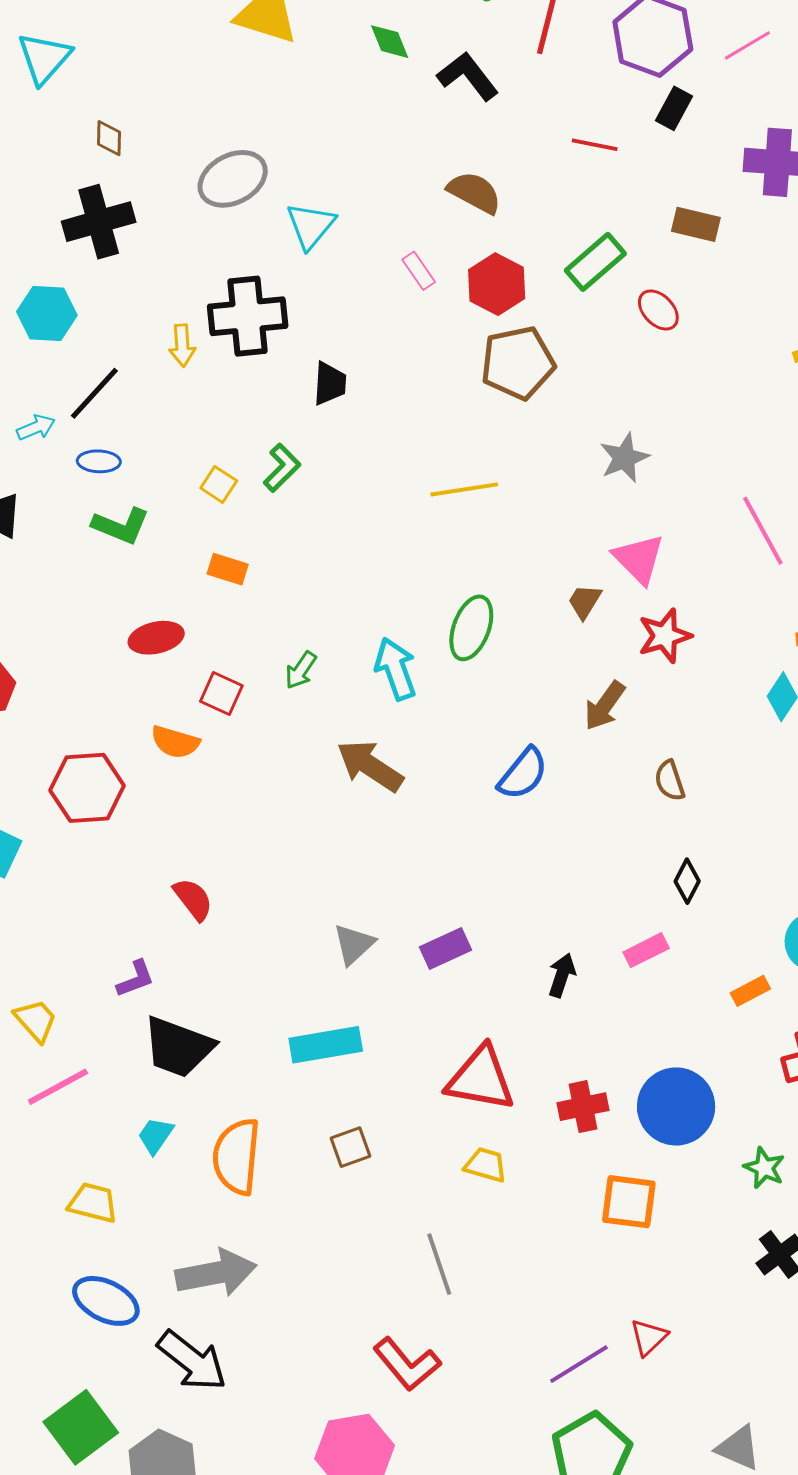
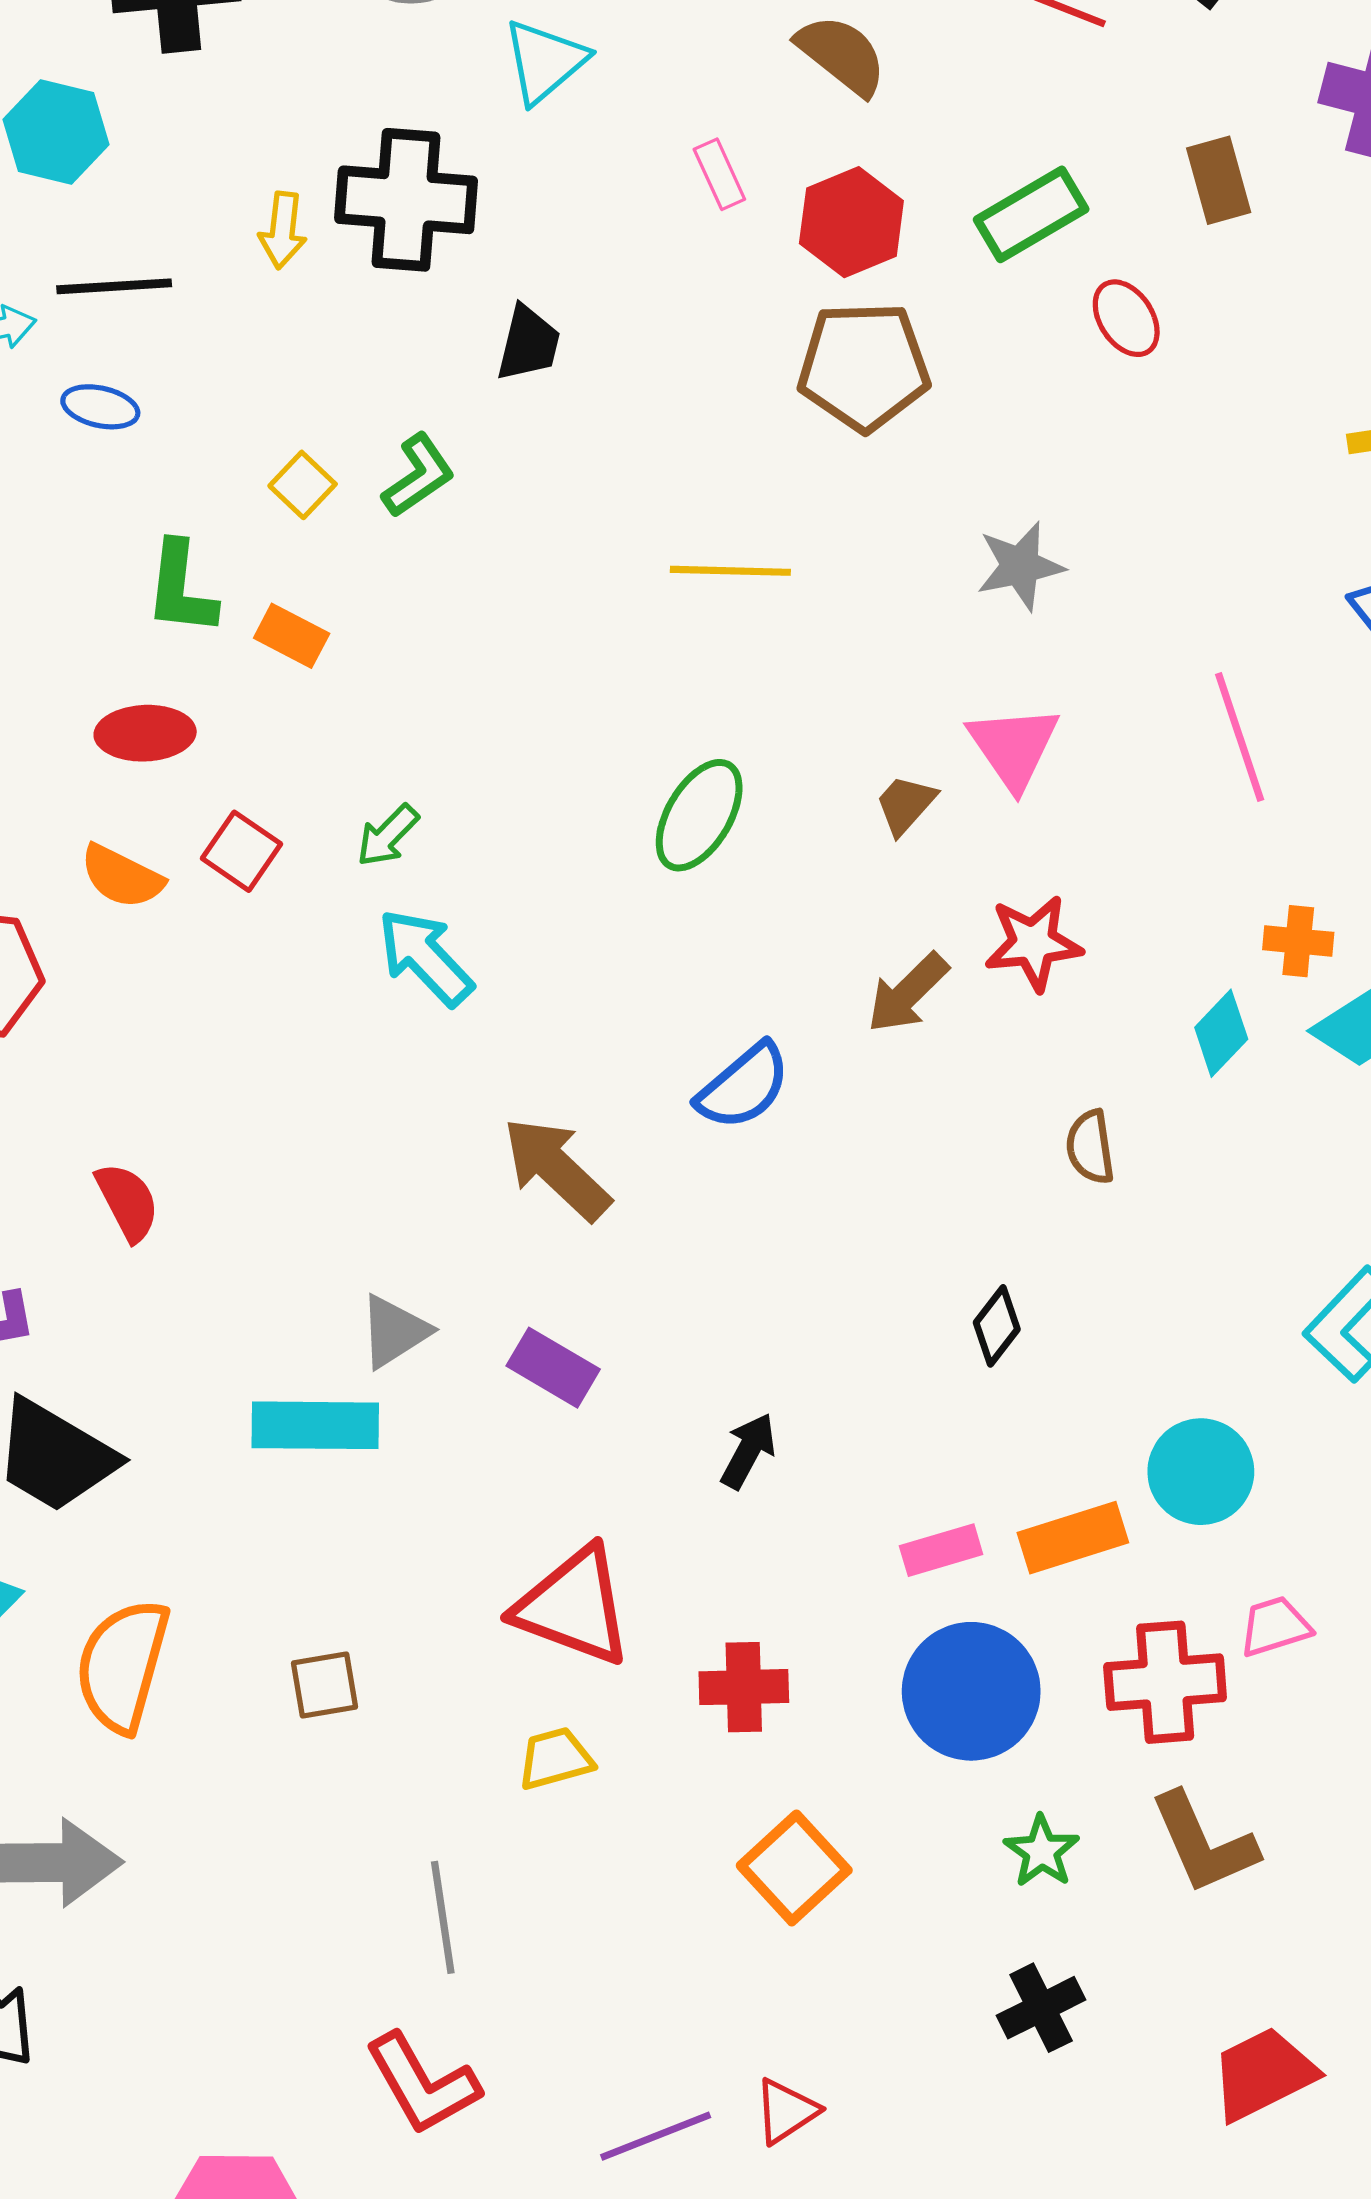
brown rectangle: (696, 224) -> (1219, 180), turned 51
black line: (94, 393) -> (114, 286), turned 34
green L-shape: (121, 526) -> (181, 588), moved, turned 64
red star: (665, 636) -> (1033, 943), moved
cyan arrow: (396, 669) -> (425, 957), moved, turned -34
orange semicircle: (175, 742) -> (122, 877), moved
brown arrow: (370, 766) -> (557, 1169), moved
brown semicircle: (670, 781) -> (1090, 1147), moved
purple rectangle: (445, 949) -> (553, 1368), turned 45
pink rectangle: (646, 950) -> (941, 1550), moved
orange rectangle: (750, 991) -> (1073, 1538), size x1.5
cyan rectangle: (326, 1045) -> (315, 1425), moved
blue circle: (676, 1106) -> (971, 1691), moved
yellow trapezoid: (486, 1165) -> (555, 1759), turned -42
orange square: (629, 1202) -> (794, 1868), turned 30
red L-shape: (407, 1364) -> (422, 2084), moved

